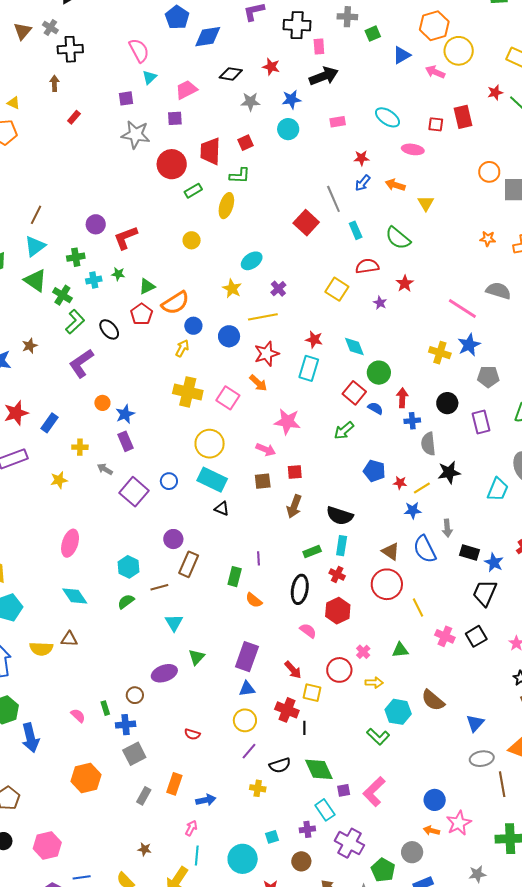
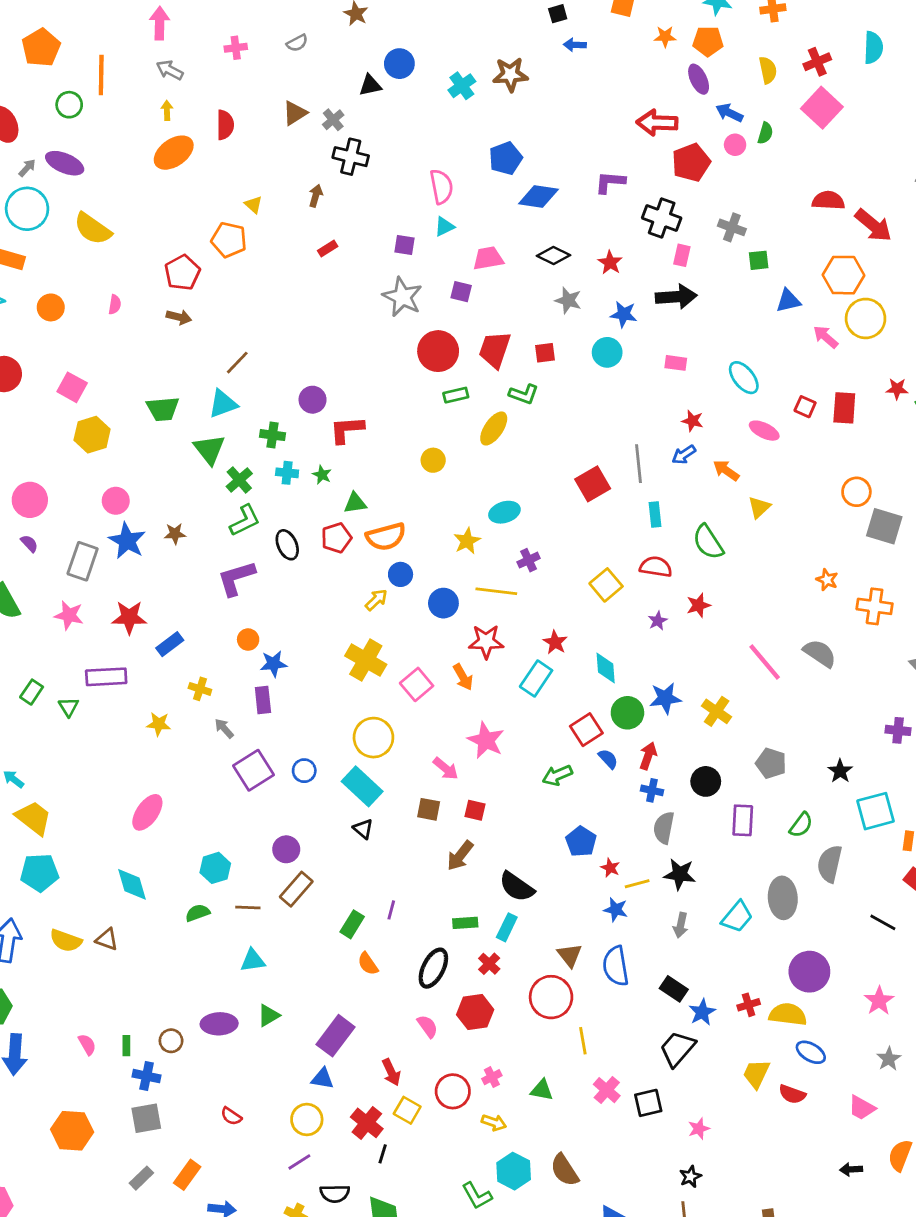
blue star: (469, 345) -> (665, 698), moved
gray arrow: (447, 528) -> (681, 925), moved
cyan triangle: (174, 623) -> (253, 961), turned 36

